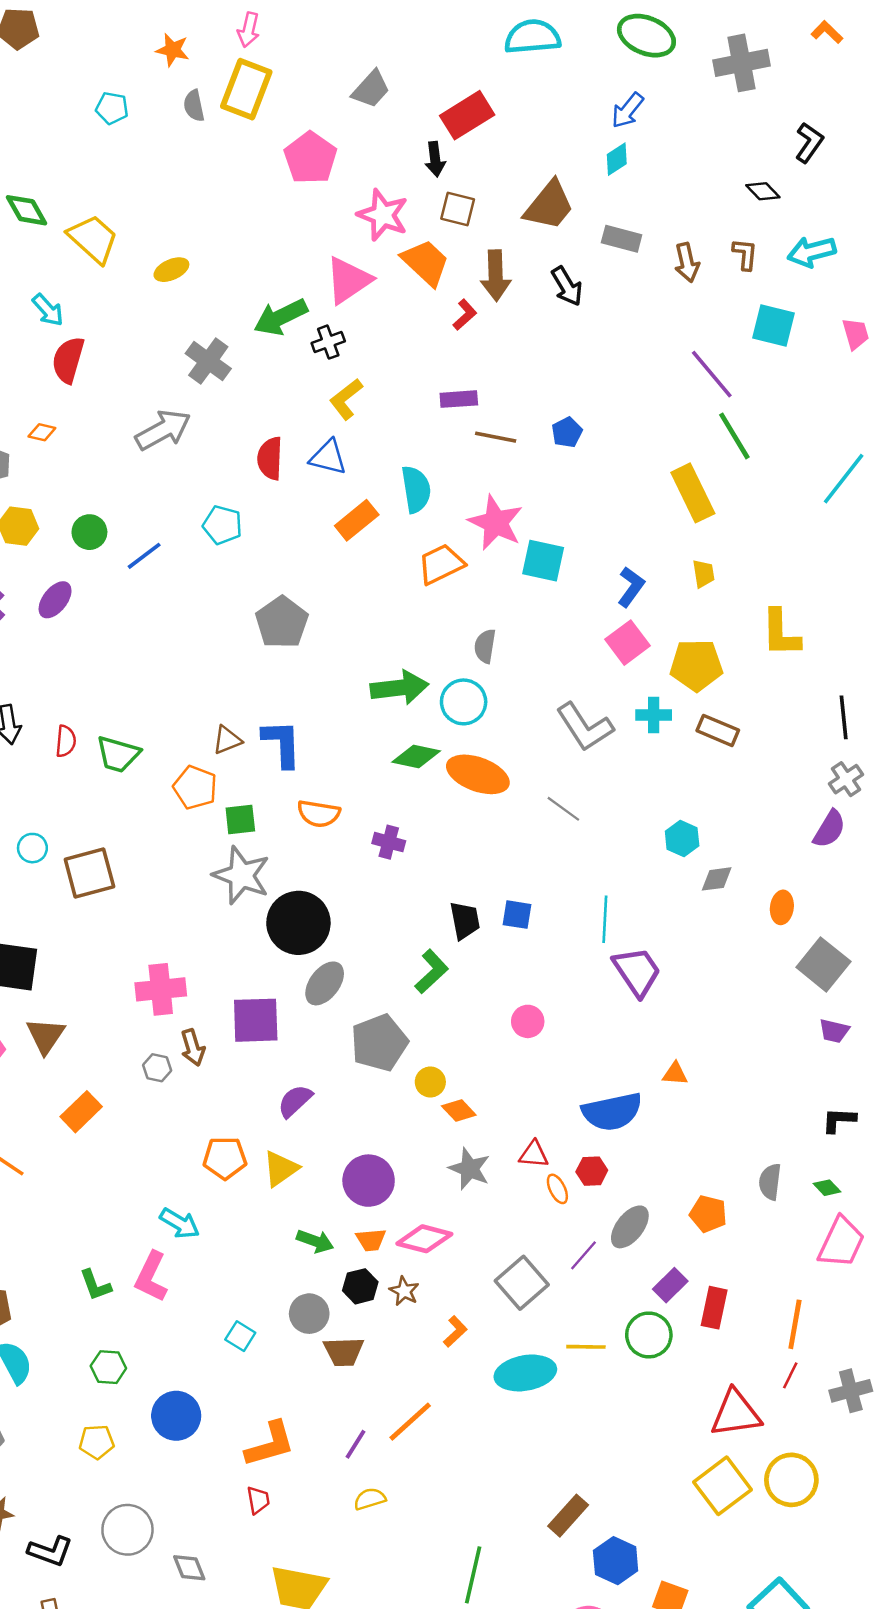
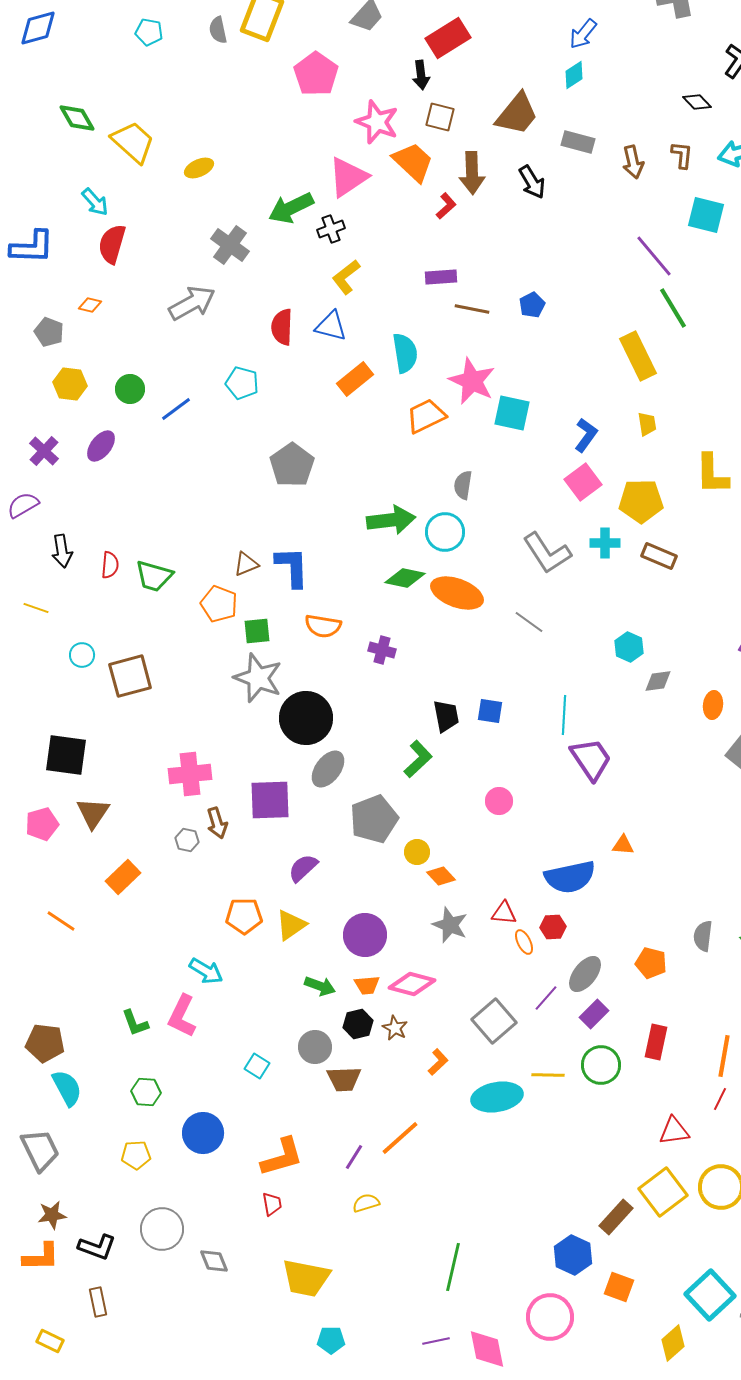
purple rectangle: (670, 1285) -> (594, 1014), moved
red triangle: (736, 1413) -> (674, 1131), size x0.7
brown rectangle: (568, 1516) -> (616, 1217), moved

